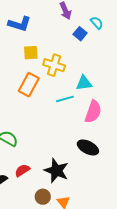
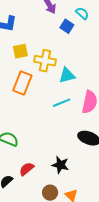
cyan triangle: (84, 83) -> (67, 75), moved
cyan line: (65, 99) -> (62, 103), moved
black star: (56, 171) -> (60, 165), size x0.7

